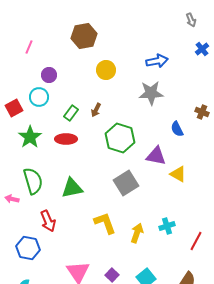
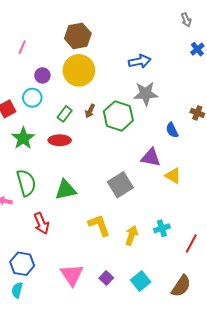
blue arrow: (157, 61) -> (140, 61), moved
yellow circle: (106, 70) -> (79, 70), moved, size x1.6
green hexagon: (120, 138) -> (118, 116), moved
blue hexagon: (28, 248) -> (22, 264), moved

